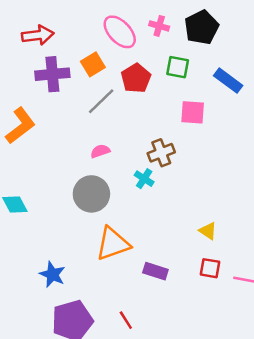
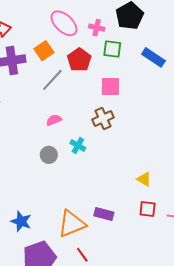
pink cross: (159, 26) -> (97, 28), moved
pink square: (193, 112) -> (110, 86), moved
cyan cross: (144, 179) -> (78, 145), moved
gray circle: (91, 194) -> (49, 155), size x0.6
orange triangle: (113, 244) -> (72, 224), moved

